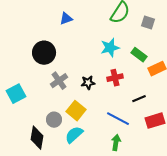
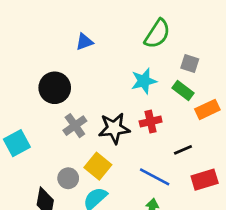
gray square: (148, 23) -> (190, 63), moved
black star: (88, 83) -> (114, 128), size x1.6

